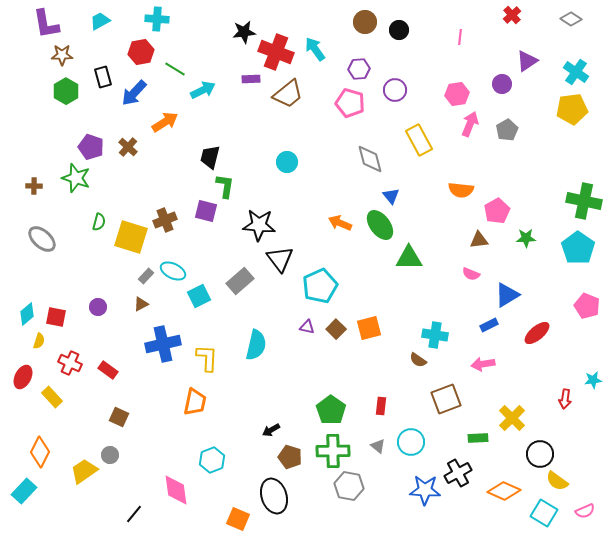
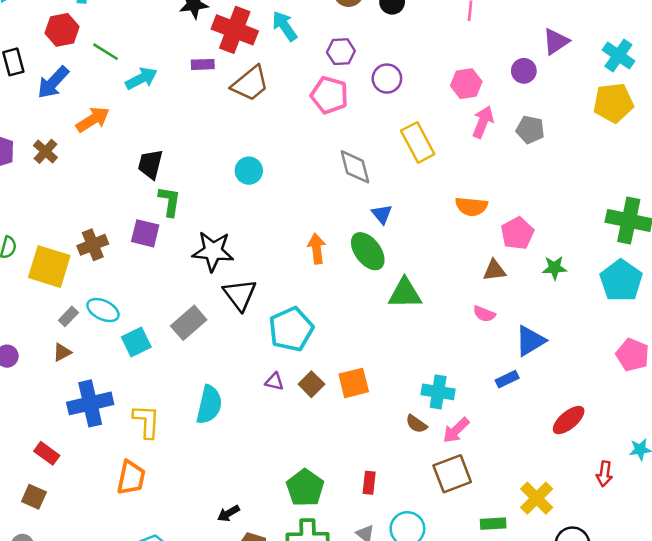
gray pentagon: (507, 130) -> (530, 130), turned -30
orange arrow: (340, 223) -> (317, 249), turned 60
red ellipse: (537, 333) -> (569, 420), moved
pink arrow: (483, 364) -> (456, 430), moved, turned -35
red rectangle: (108, 370) -> (47, 453), moved

